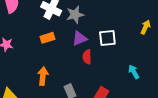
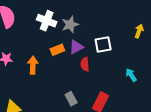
orange rectangle: (47, 38) -> (57, 50), moved
orange arrow: (43, 76) -> (33, 65), moved

